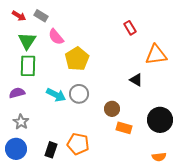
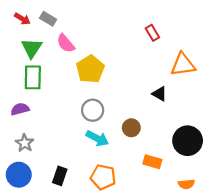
cyan arrow: (56, 95) -> (97, 138), moved
orange rectangle: (124, 128) -> (152, 162), moved
orange pentagon: (78, 144) -> (103, 177), moved

